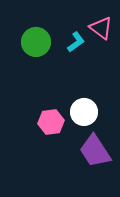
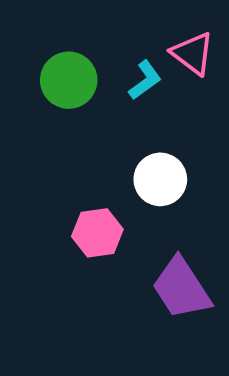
white circle: (84, 112) -> (160, 179), moved

